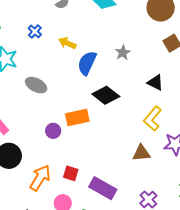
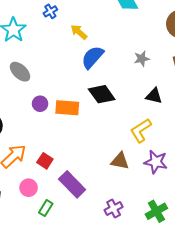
gray star: (123, 53) -> (142, 59), moved
black triangle: (155, 83) -> (154, 96), turned -30
gray ellipse: (36, 85) -> (20, 72), moved
purple circle: (53, 131) -> (40, 104), moved

